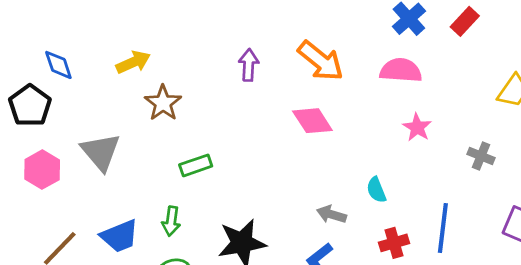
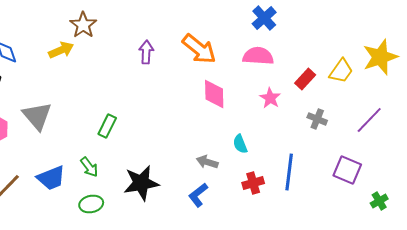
red rectangle: (465, 21) -> (305, 79), moved
brown star: (163, 103) -> (83, 25), moved
pink diamond: (312, 121) -> (214, 94), moved, turned 32
green rectangle: (196, 165) -> (107, 126), turned -45
green arrow: (171, 221) -> (89, 167), turned -45

